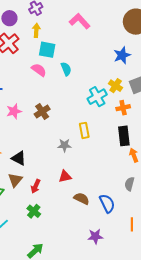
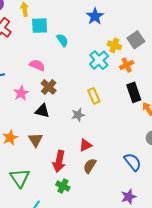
blue star: (122, 55) -> (95, 16), moved
pink semicircle: (39, 70) -> (37, 65), moved
black triangle: (19, 158) -> (42, 111), moved
brown triangle: (15, 180) -> (36, 140), moved
red arrow: (36, 186) -> (59, 161), size x1.5
brown semicircle: (82, 199) -> (90, 166), moved, turned -70

